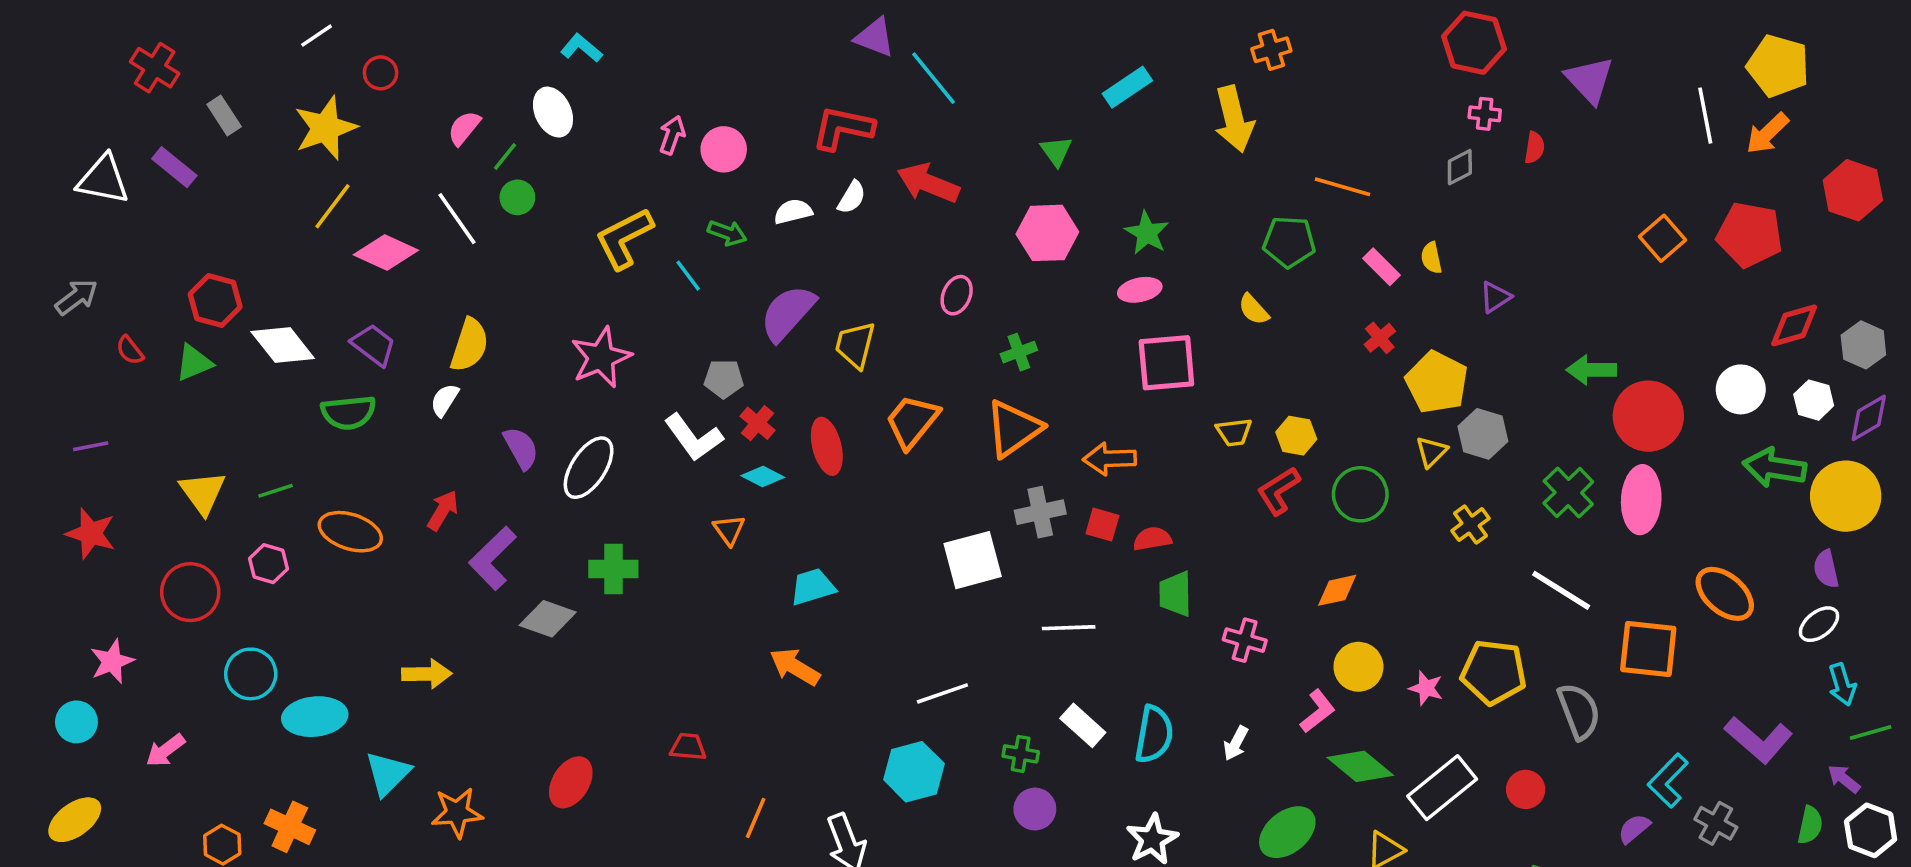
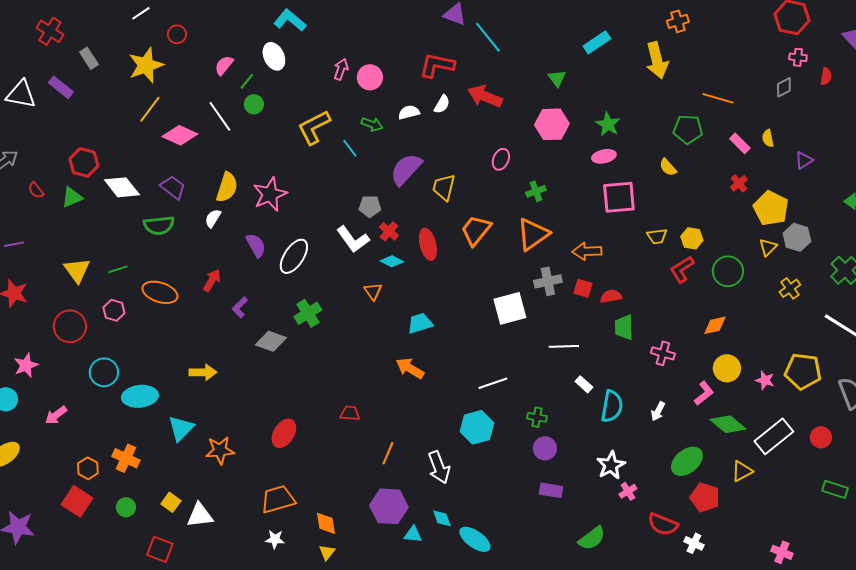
cyan L-shape: (581, 48) -> (290, 20), size x1.4
pink star: (601, 357) -> (270, 194), moved
purple L-shape: (493, 558) -> (240, 307), size x0.6
green cross: (613, 569) -> (308, 313), turned -32
white rectangle: (1083, 725) -> (584, 384), moved, size x0.7

